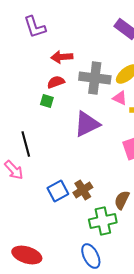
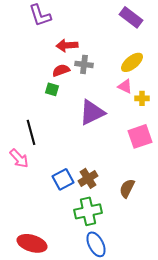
gray cross: (95, 78) -> (84, 64), moved, size x0.6
green cross: (103, 221) -> (88, 211), moved

